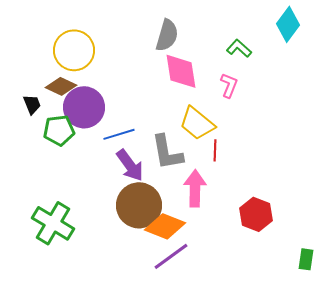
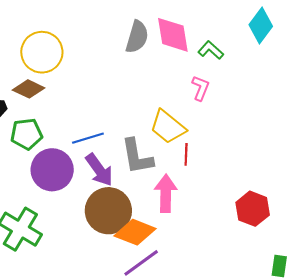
pink diamond: (181, 71) -> (173, 35), moved
purple circle: (84, 107) -> (52, 170), moved
red hexagon: (256, 214) -> (253, 209), moved

